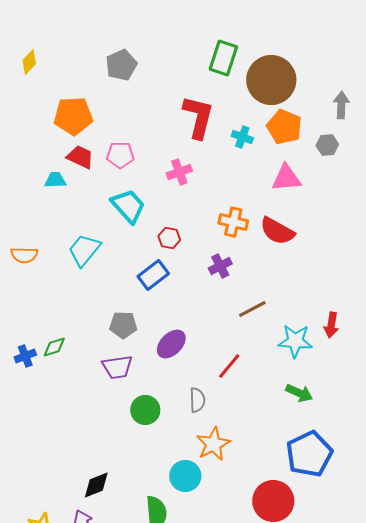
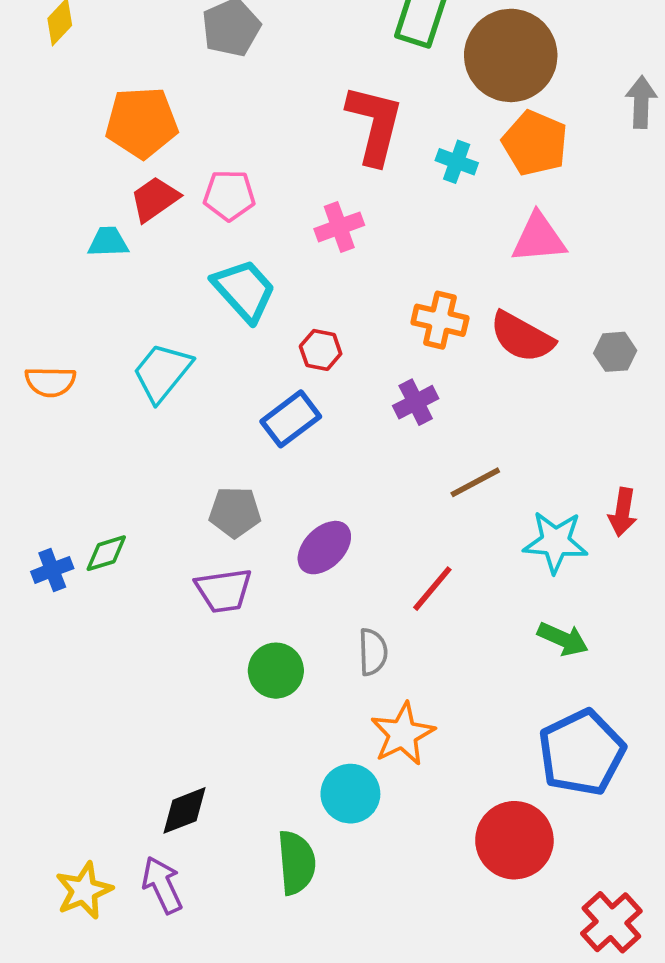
gray hexagon: (327, 145) -> (615, 352), moved
red trapezoid: (80, 157) -> (155, 199), turned -60

